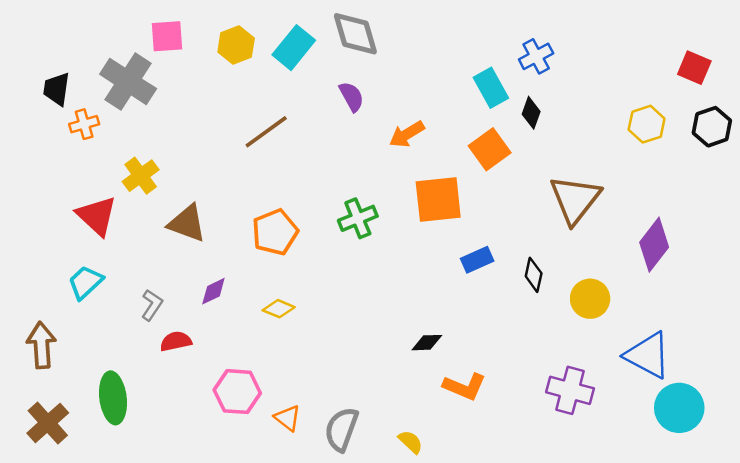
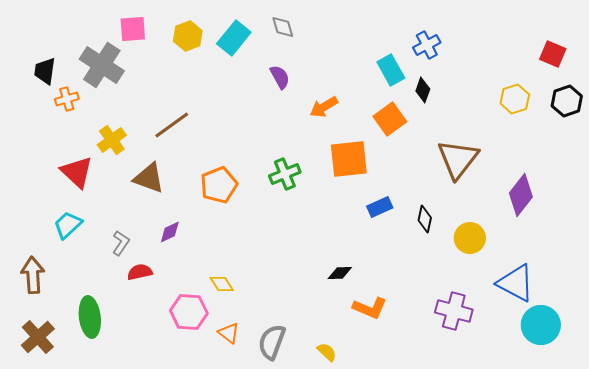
gray diamond: (355, 34) -> (283, 27), size x0.6
brown line: (266, 132) -> (172, 125), moved
yellow diamond: (279, 309) -> (222, 284), moved, turned 35

